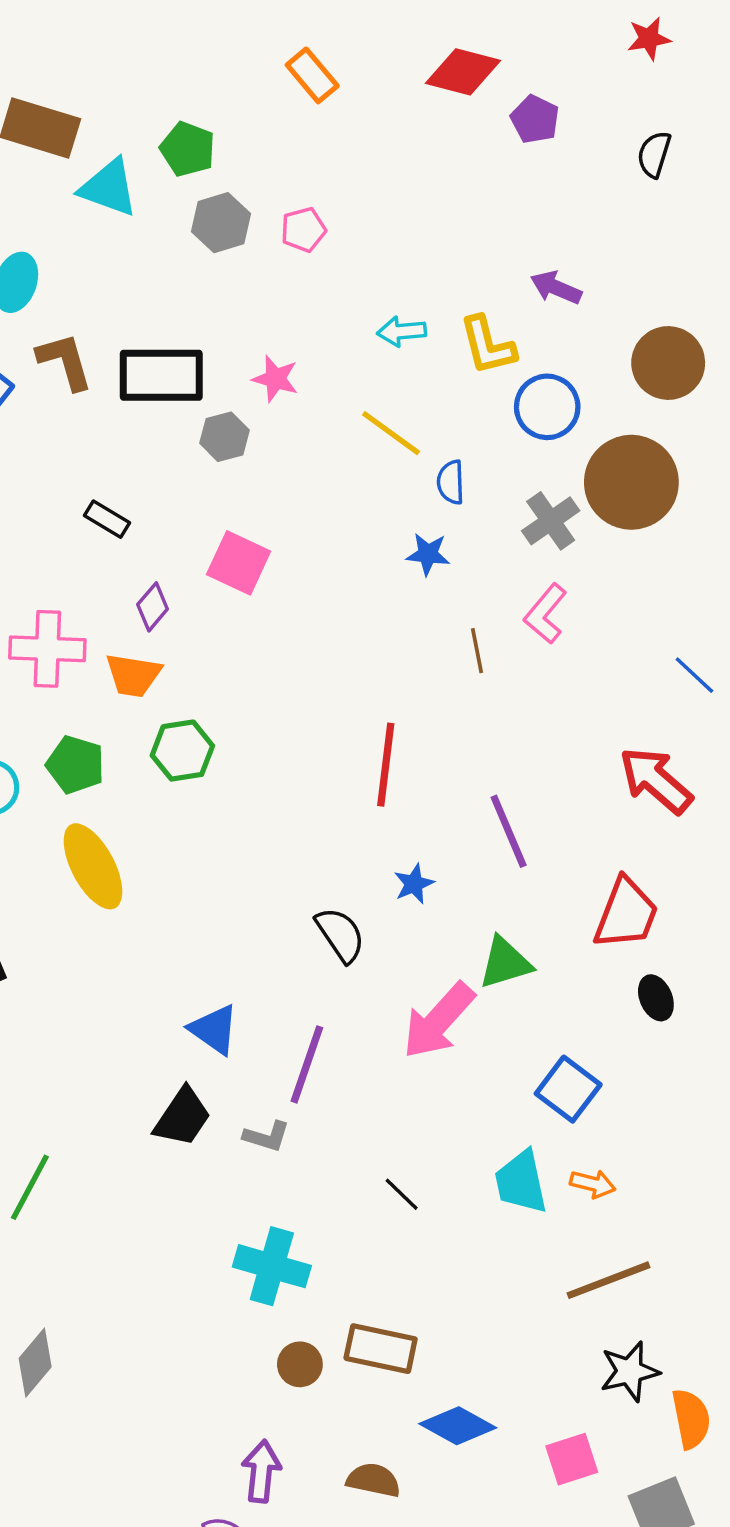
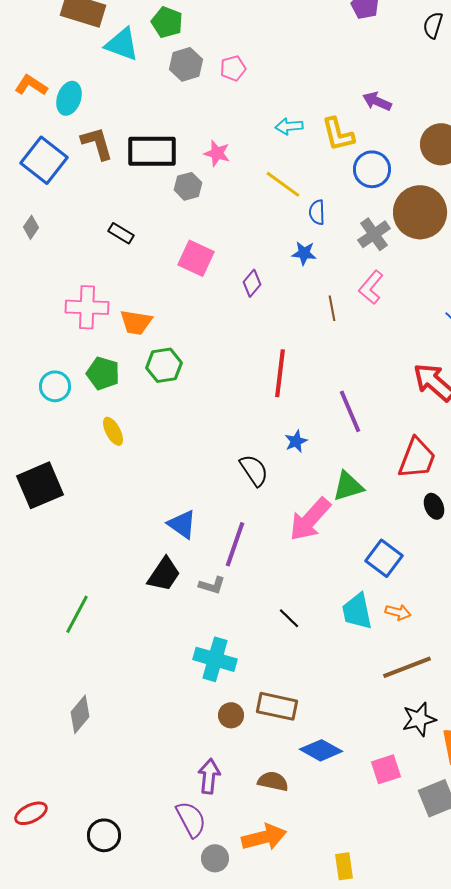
purple diamond: (153, 607) -> (252, 283), moved
yellow ellipse: (93, 866) -> (113, 431), size x0.6

